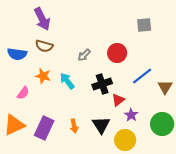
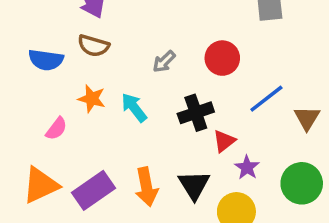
orange arrow: (74, 126) -> (146, 187), size x1.5
purple rectangle: (44, 128) -> (94, 190), turned 30

